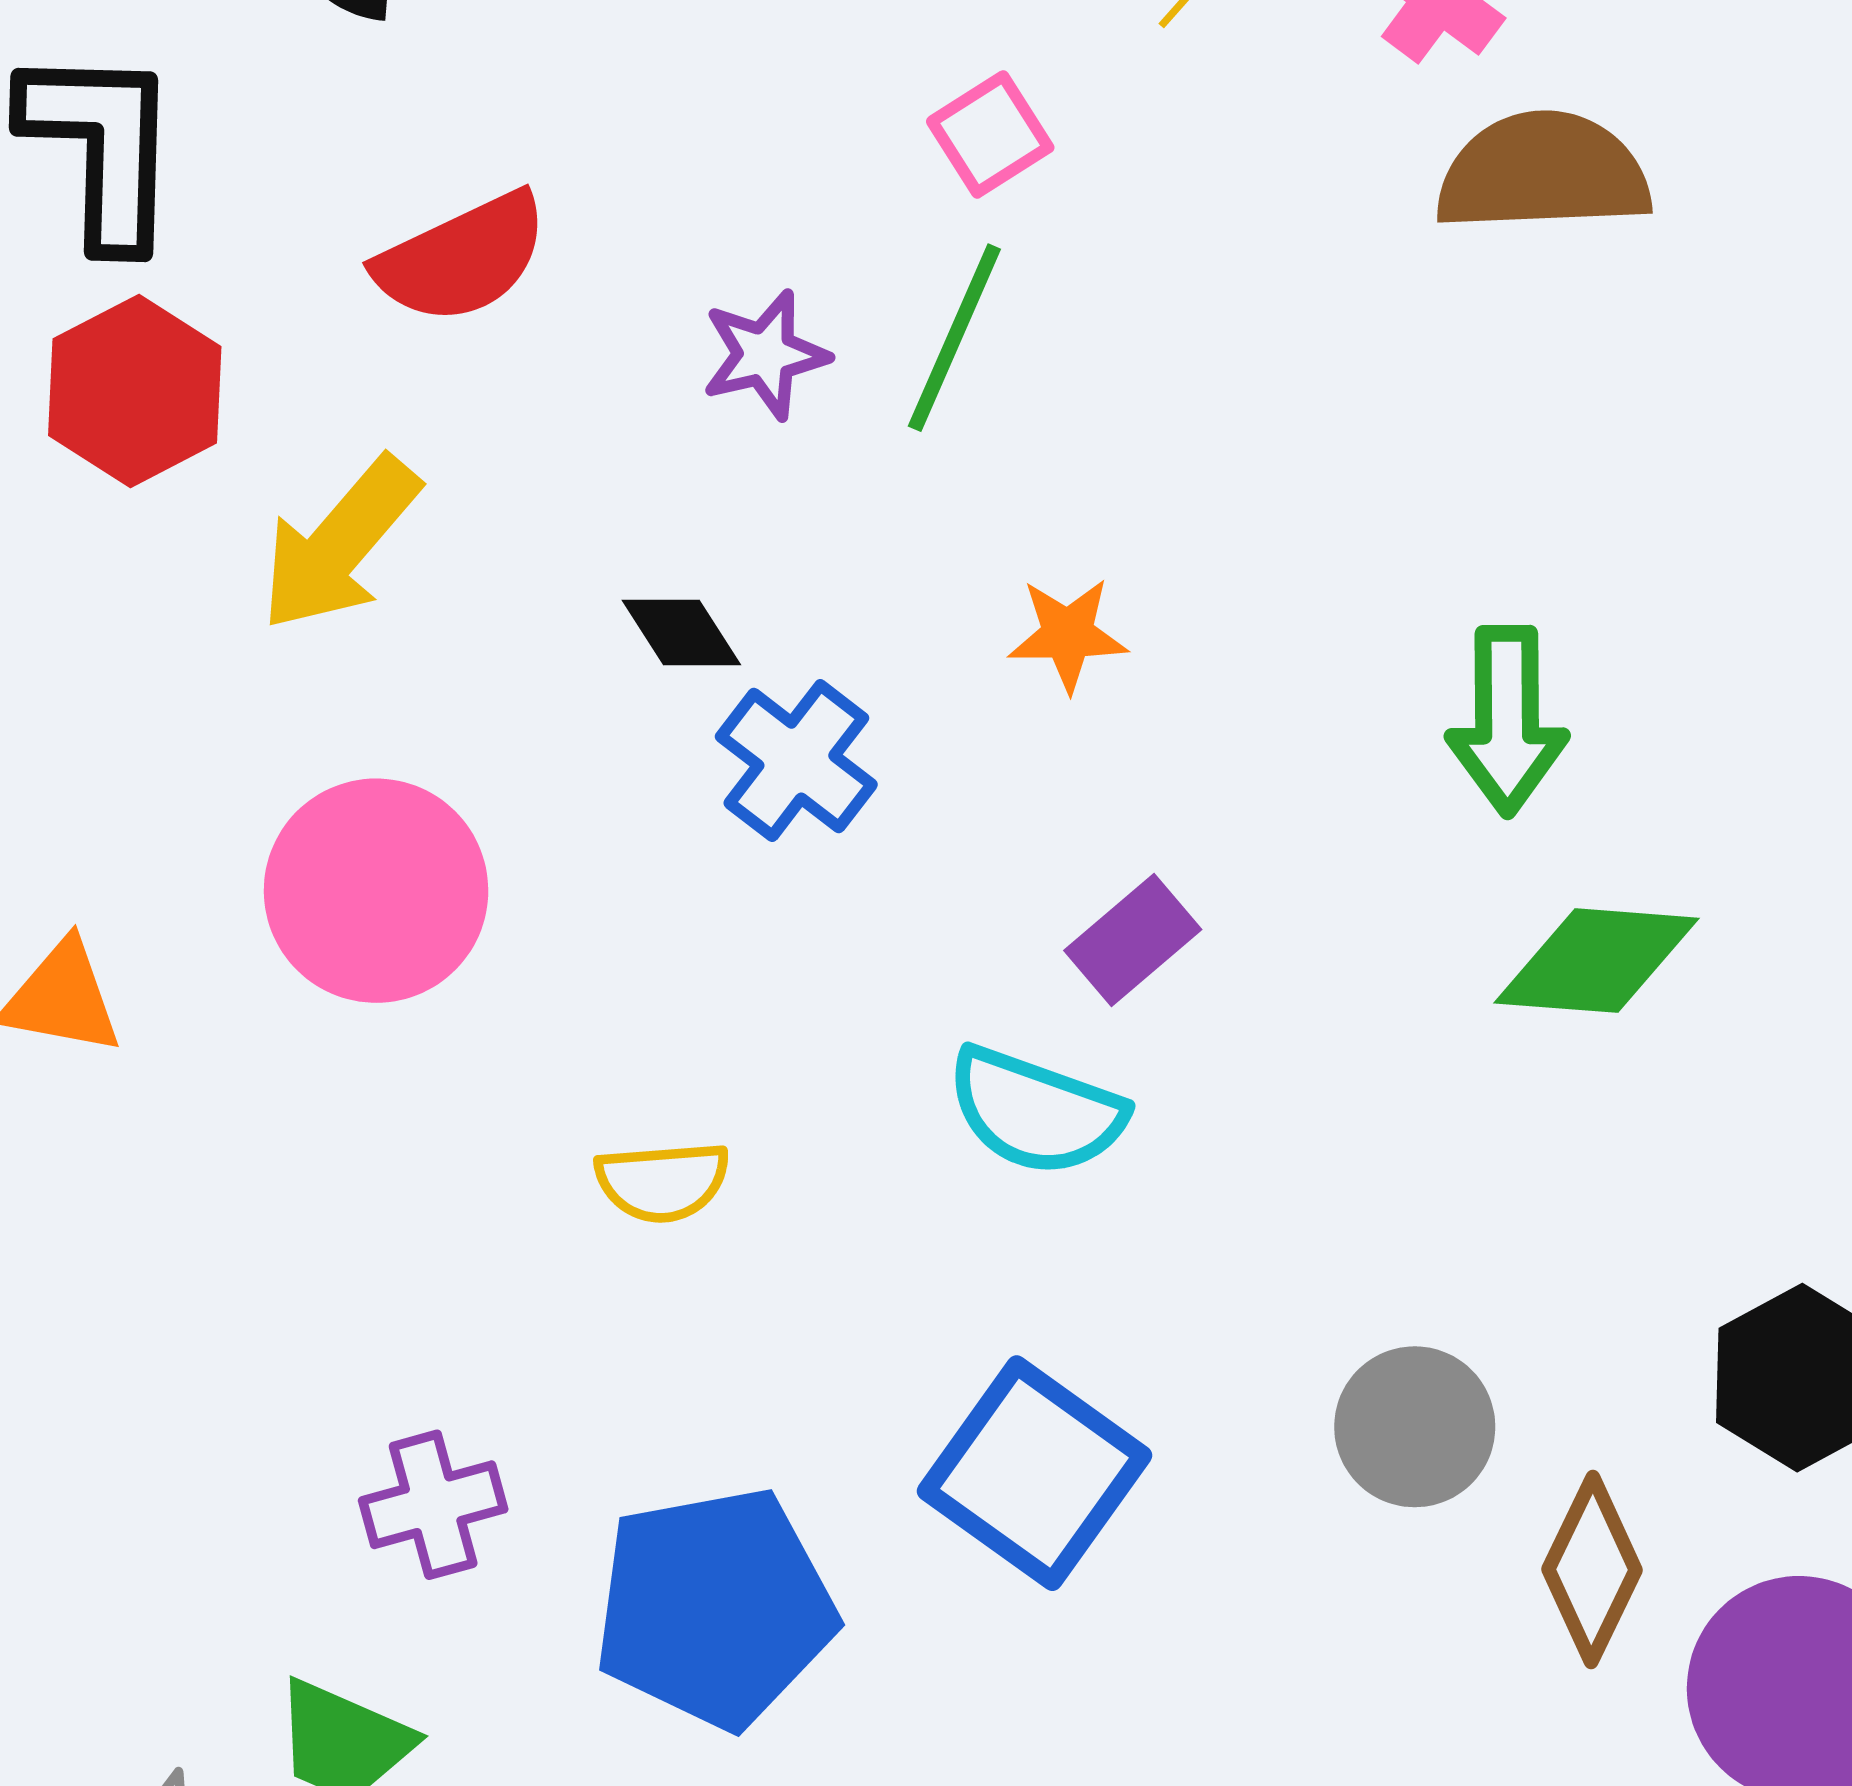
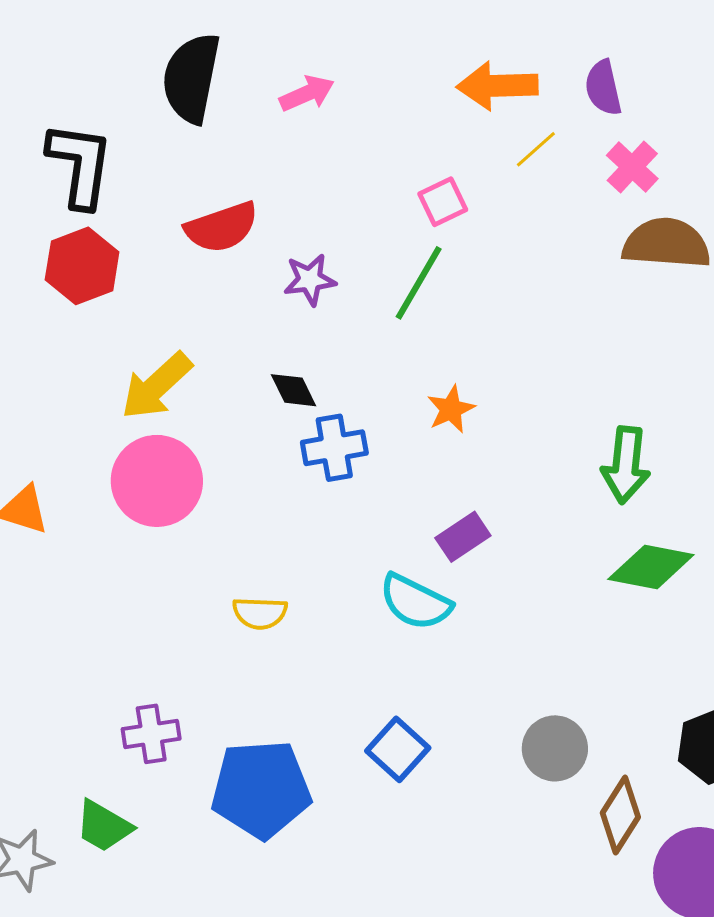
purple star: (765, 355) -> (310, 280), moved
yellow arrow: (340, 544) -> (157, 386), moved
orange star: (1068, 635) -> (451, 409), turned -30
blue cross: (796, 761) -> (334, 448), turned 36
blue square: (1034, 1473) -> (398, 749), size x0.7

